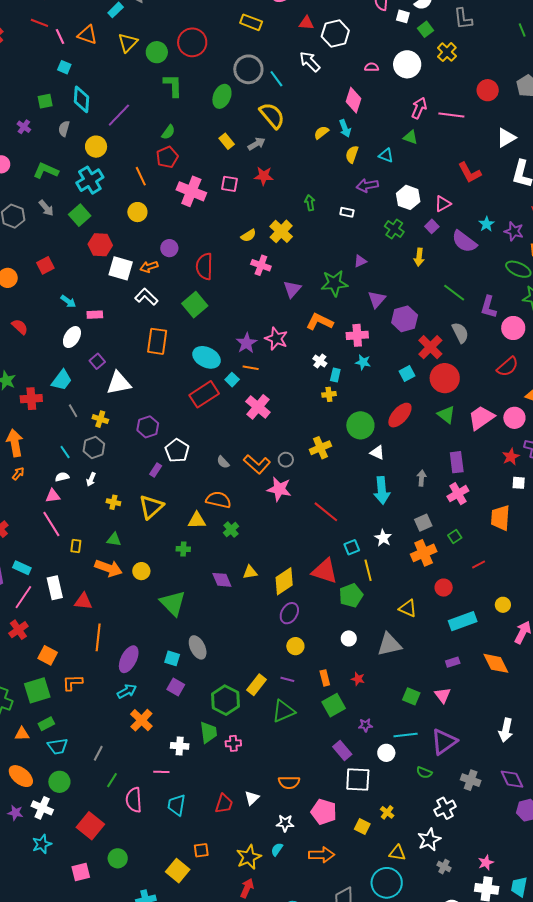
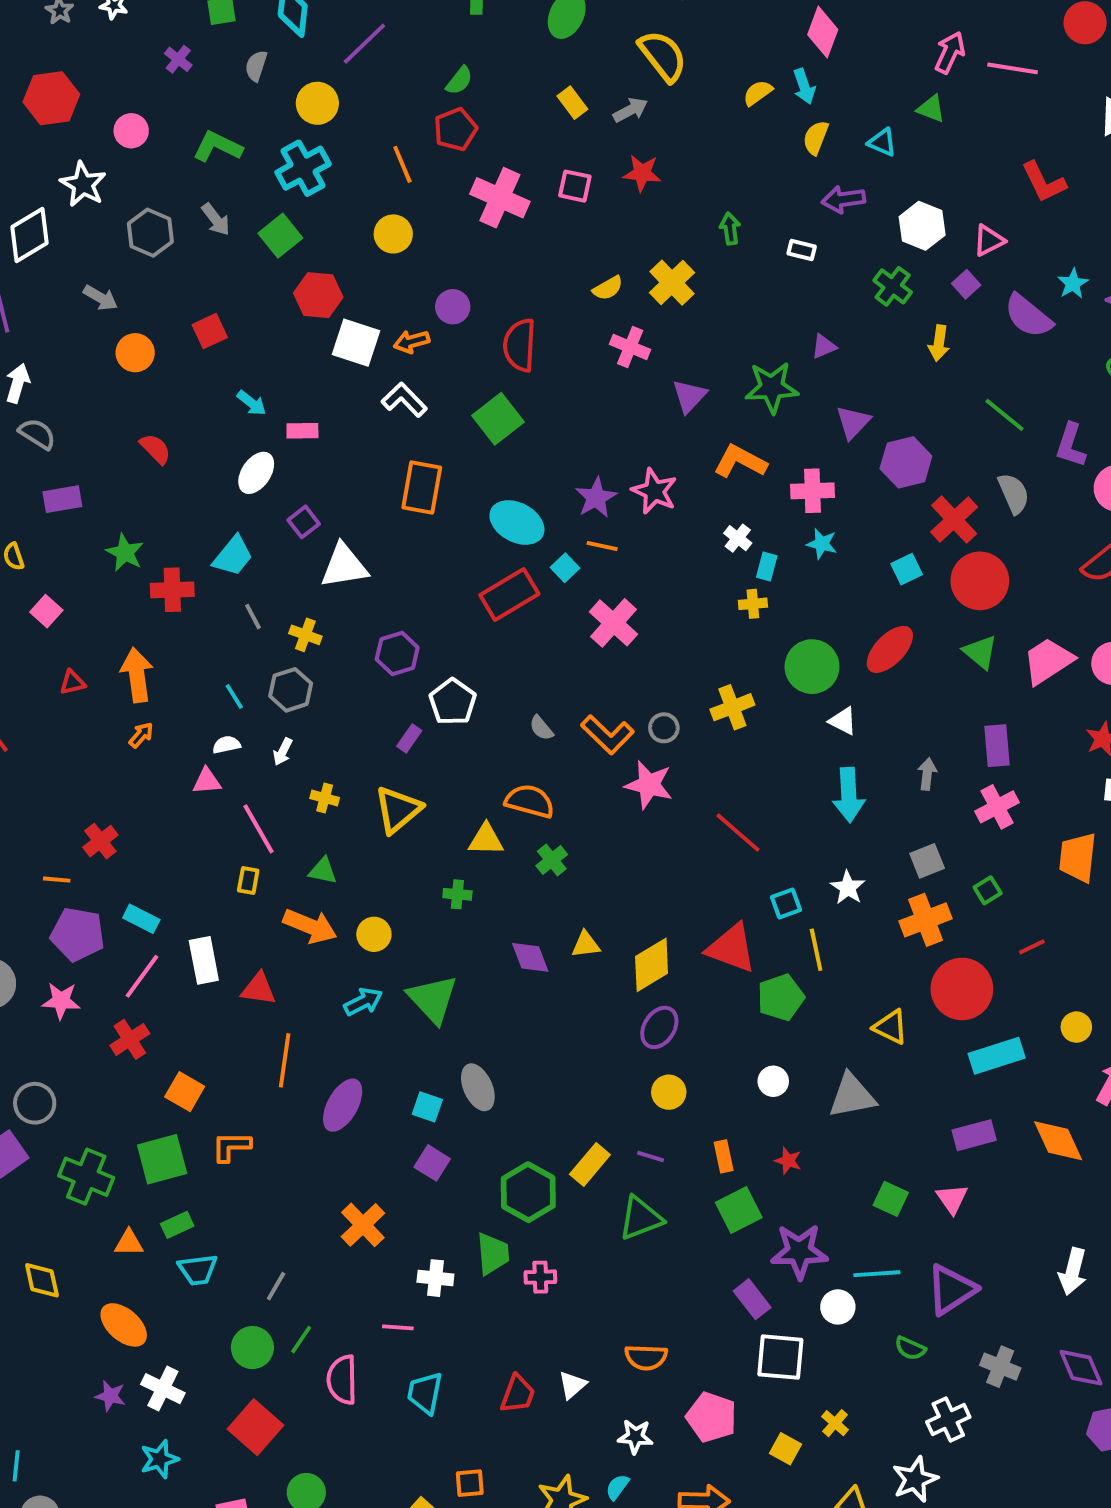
pink line: (51, 524) -> (258, 829), moved
red circle: (444, 588) -> (962, 989), size x1.8
purple rectangle: (453, 662) -> (974, 1135), size x1.5
cyan arrow: (127, 691) -> (363, 1002), moved
purple star: (365, 725) -> (799, 1251), size x2.0
green circle: (59, 782) -> (252, 1348), moved

